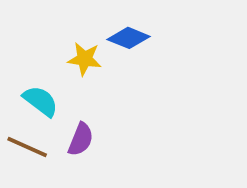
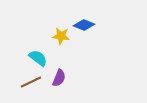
brown line: (27, 147) -> (31, 82), turned -50

